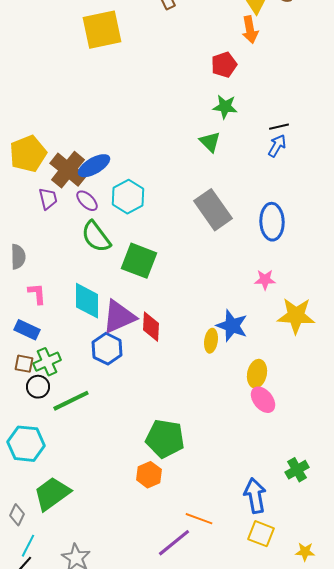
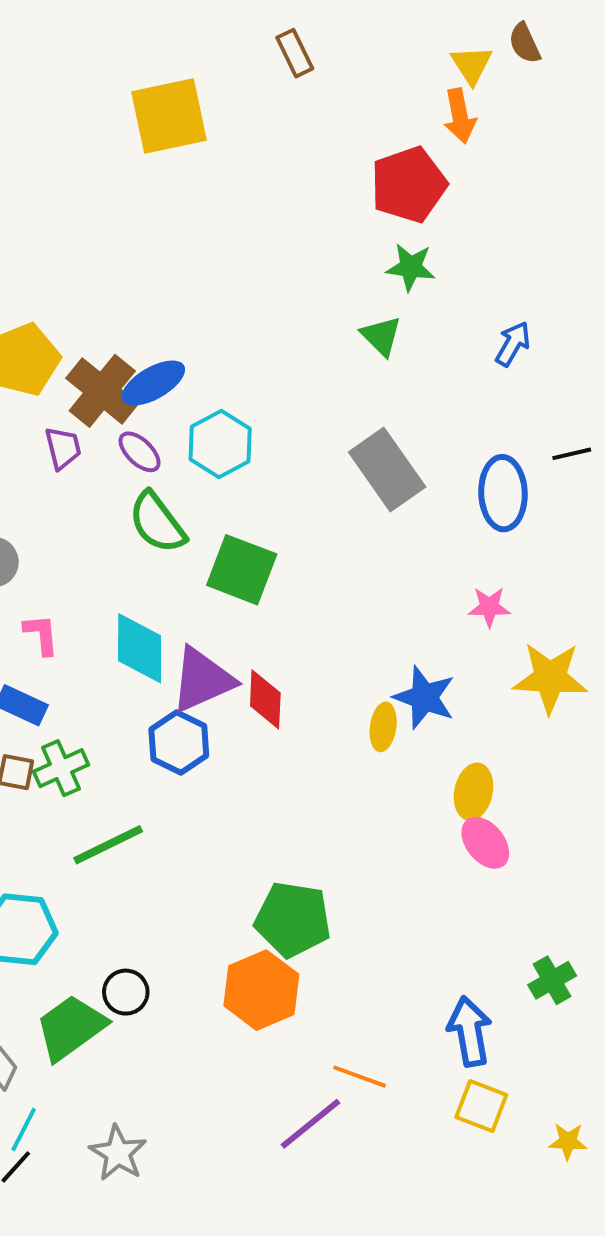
red pentagon: (224, 65) -> (409, 185), size x1.5
black line: (279, 127) -> (572, 454), moved
black circle: (38, 387) -> (126, 992), moved
orange hexagon: (149, 475) -> (261, 990), size x1.5

